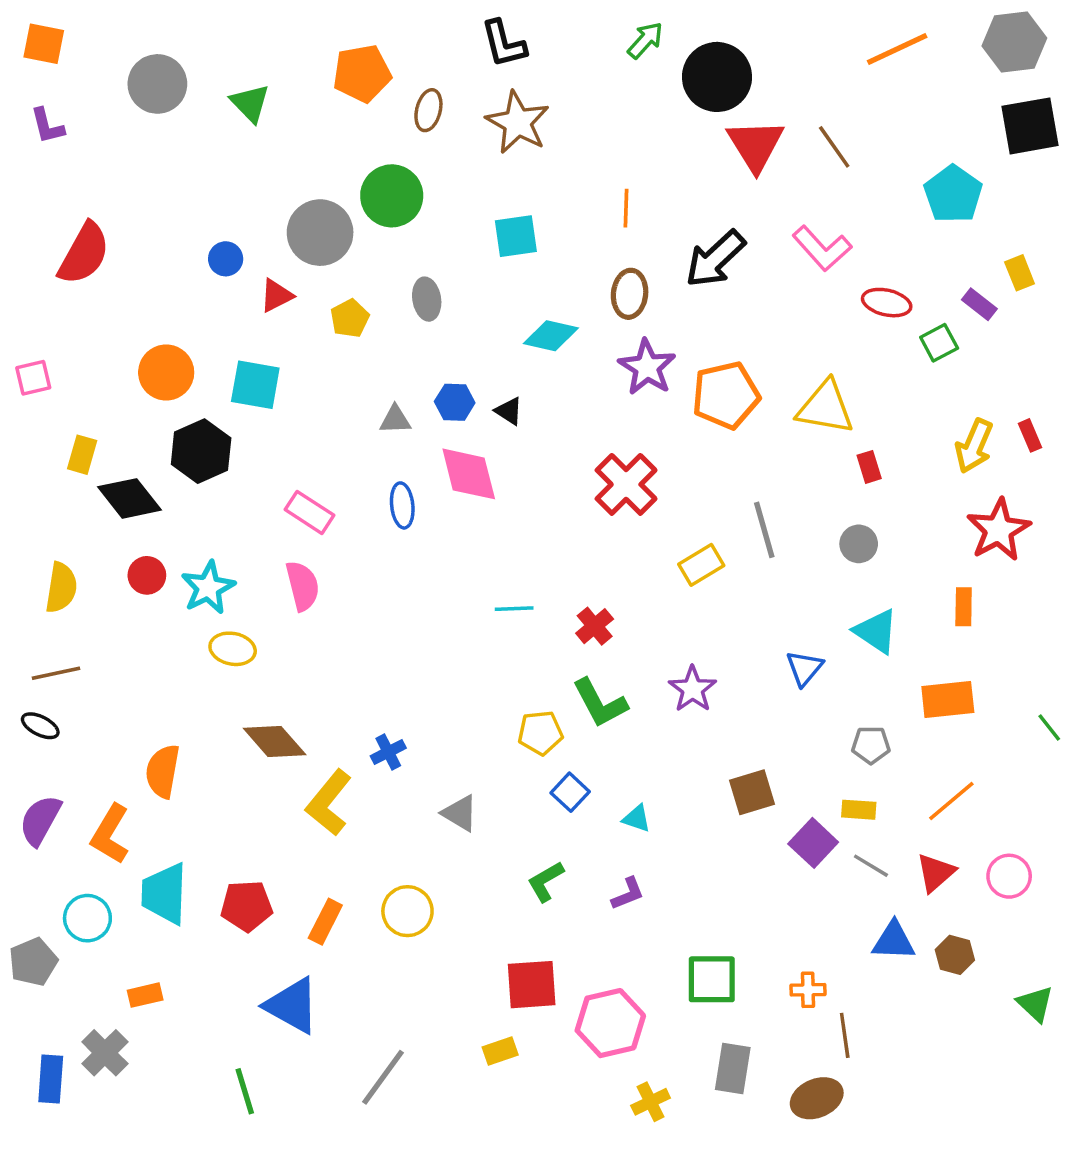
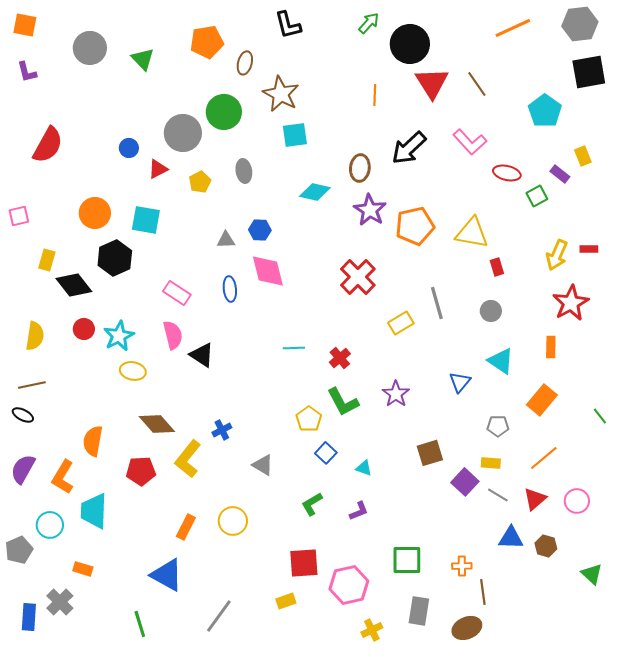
brown star: (518, 122) -> (281, 94), moved
orange line: (626, 208) -> (375, 95), moved
black triangle: (509, 411) -> (202, 355), moved, size x1.5
red rectangle: (1030, 435) -> (589, 249), turned -66
orange rectangle: (948, 700) -> (542, 400), turned -44
yellow pentagon: (540, 733) -> (309, 419), turned -30
red pentagon: (247, 906) -> (141, 471), moved
orange rectangle: (145, 995) -> (83, 569), turned 30

